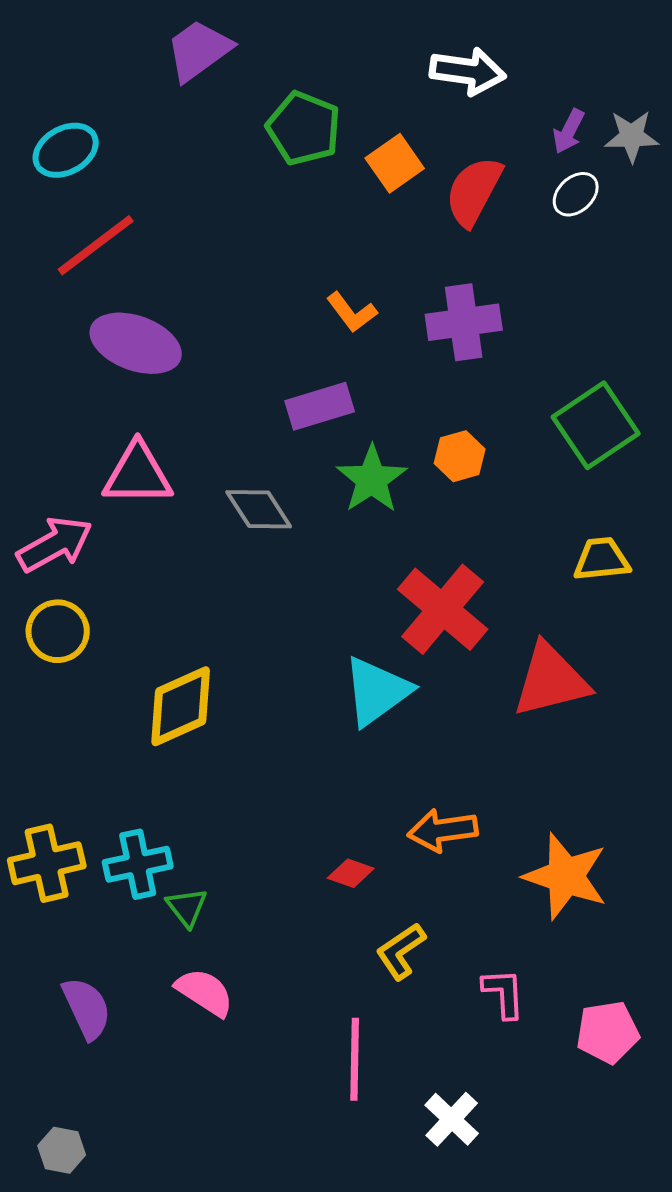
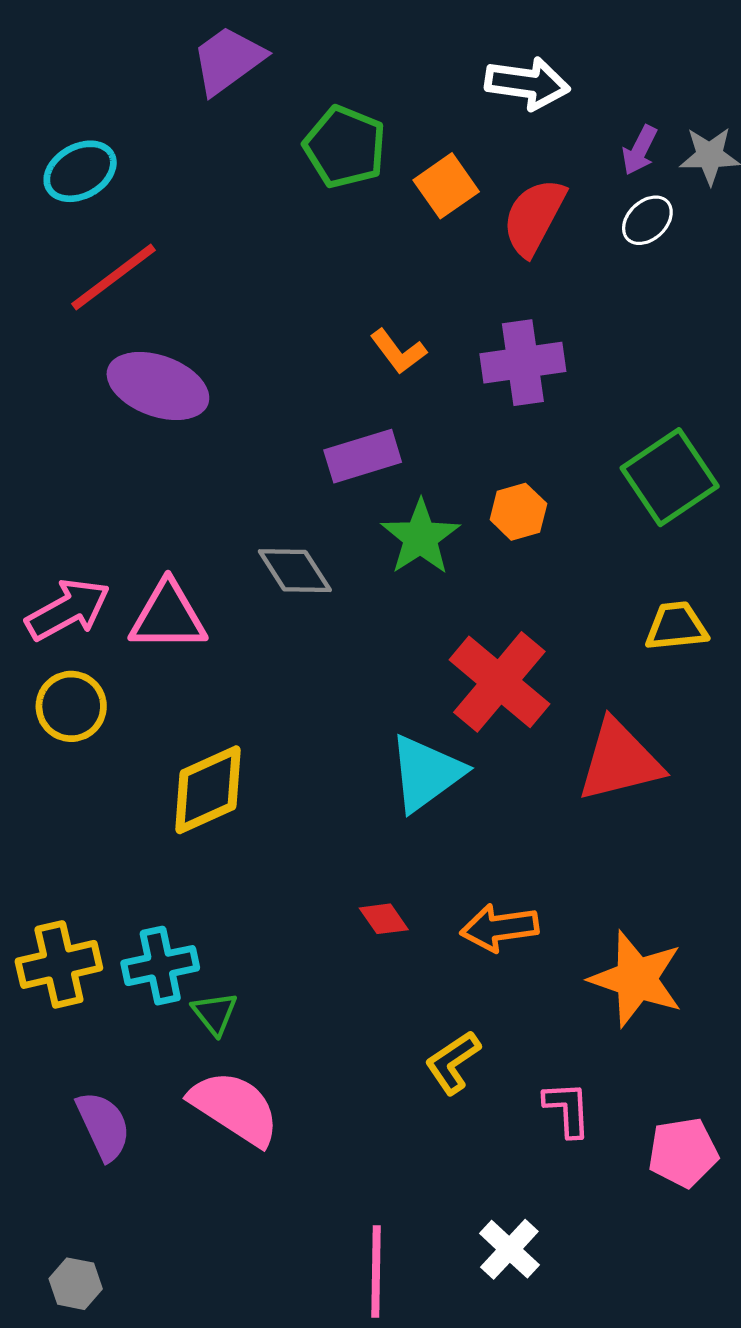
pink triangle: (138, 474) -> (168, 616), moved
red diamond: (351, 873) -> (384, 919), moved, turned 36
pink semicircle: (205, 992) -> (235, 1108), size x1.4
pink line: (355, 1059) -> (376, 1271), moved

